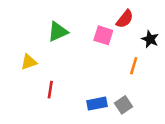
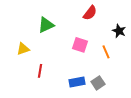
red semicircle: (125, 19) -> (90, 13), moved
pink square: (103, 35) -> (80, 45), moved
orange line: (134, 66) -> (106, 52), turned -40

